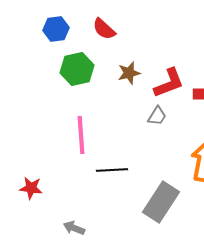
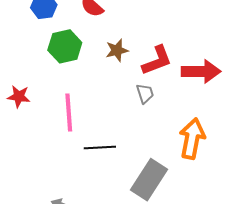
gray trapezoid: (157, 116) -> (145, 93), turned -50
red star: (31, 188) -> (19, 96), moved

